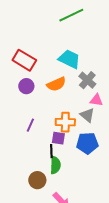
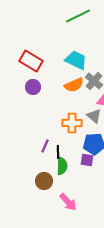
orange semicircle: (56, 84) -> (74, 85), moved
purple line: (30, 125) -> (45, 146), moved
purple square: (58, 138) -> (87, 160), moved

